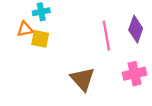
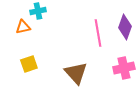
yellow square: (40, 39) -> (29, 64), moved, turned -30

